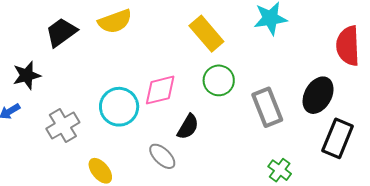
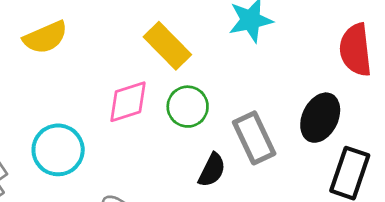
pink diamond: (160, 90) -> (128, 102), moved
black semicircle: (188, 127) -> (212, 170), moved

